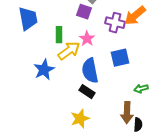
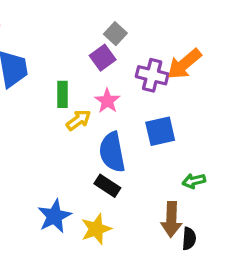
purple square: (84, 12) -> (103, 58), turned 35
yellow arrow: (69, 51) -> (79, 120), size x0.7
blue star: (44, 70) -> (54, 216), moved

